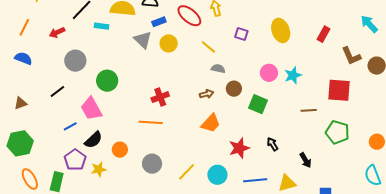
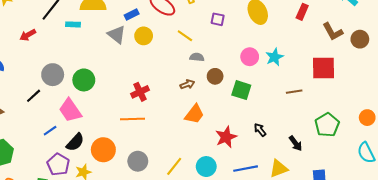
gray circle: (75, 61) -> (53, 75), moved
green pentagon: (337, 132) -> (327, 125), moved, turned 30
orange circle: (120, 150) -> (103, 150), size x1.5

